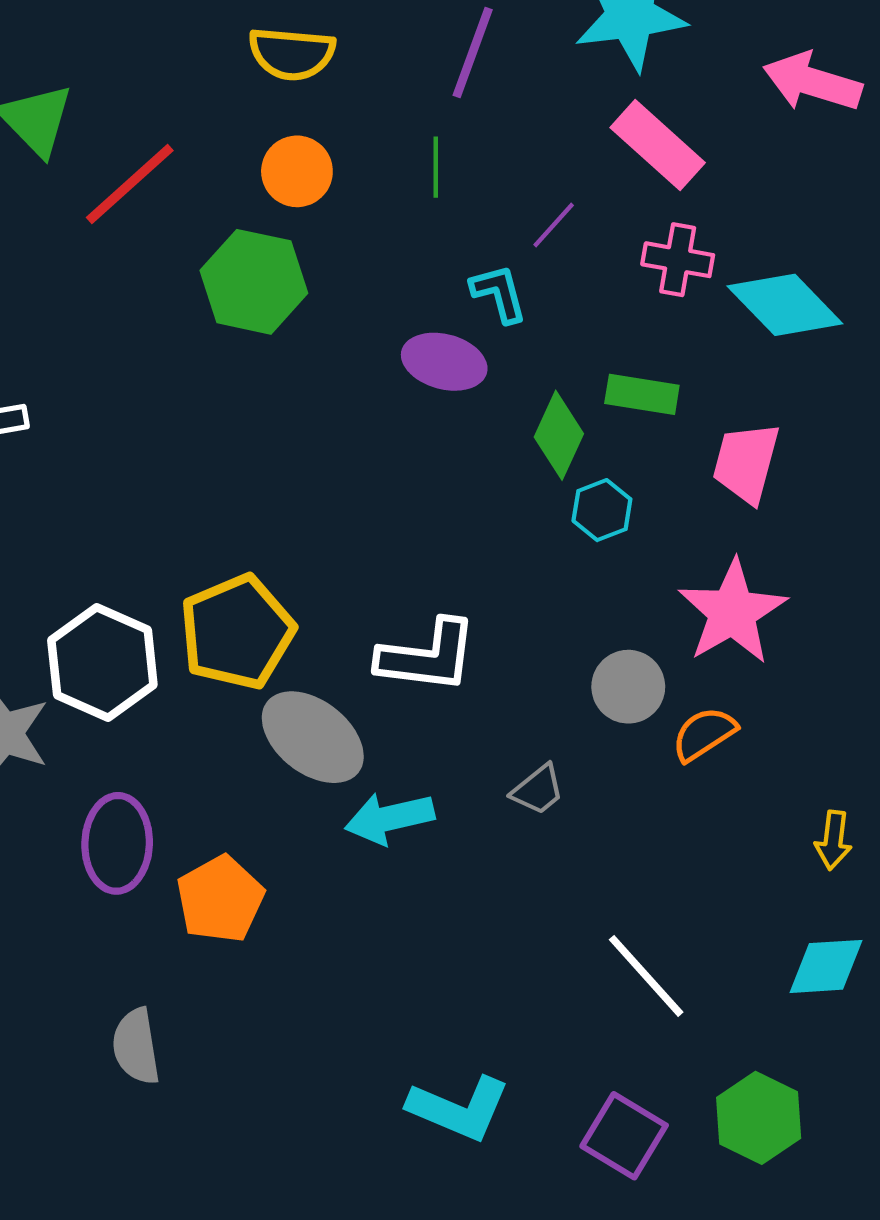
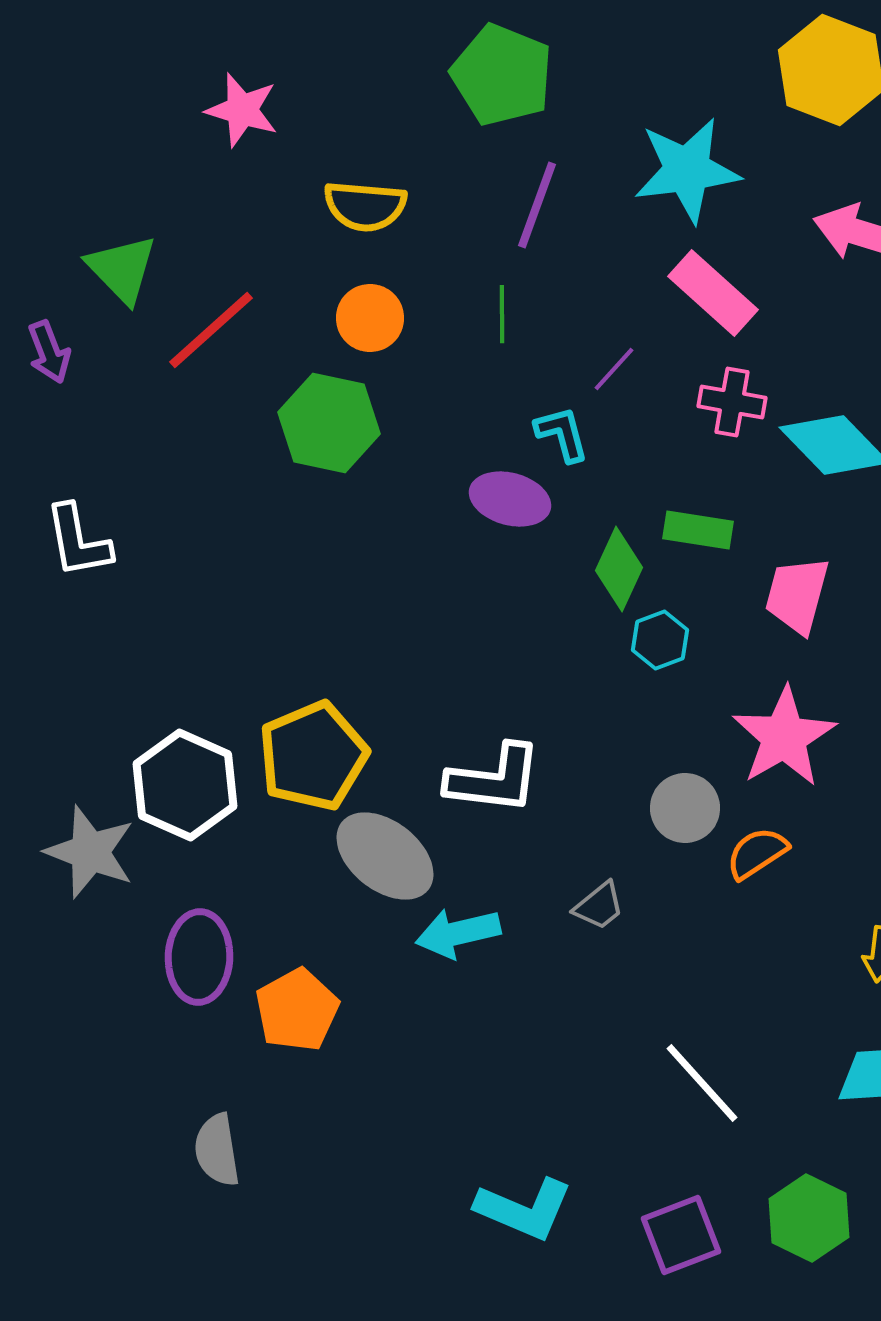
purple square: (624, 1136) -> (681, 1235), turned 38

